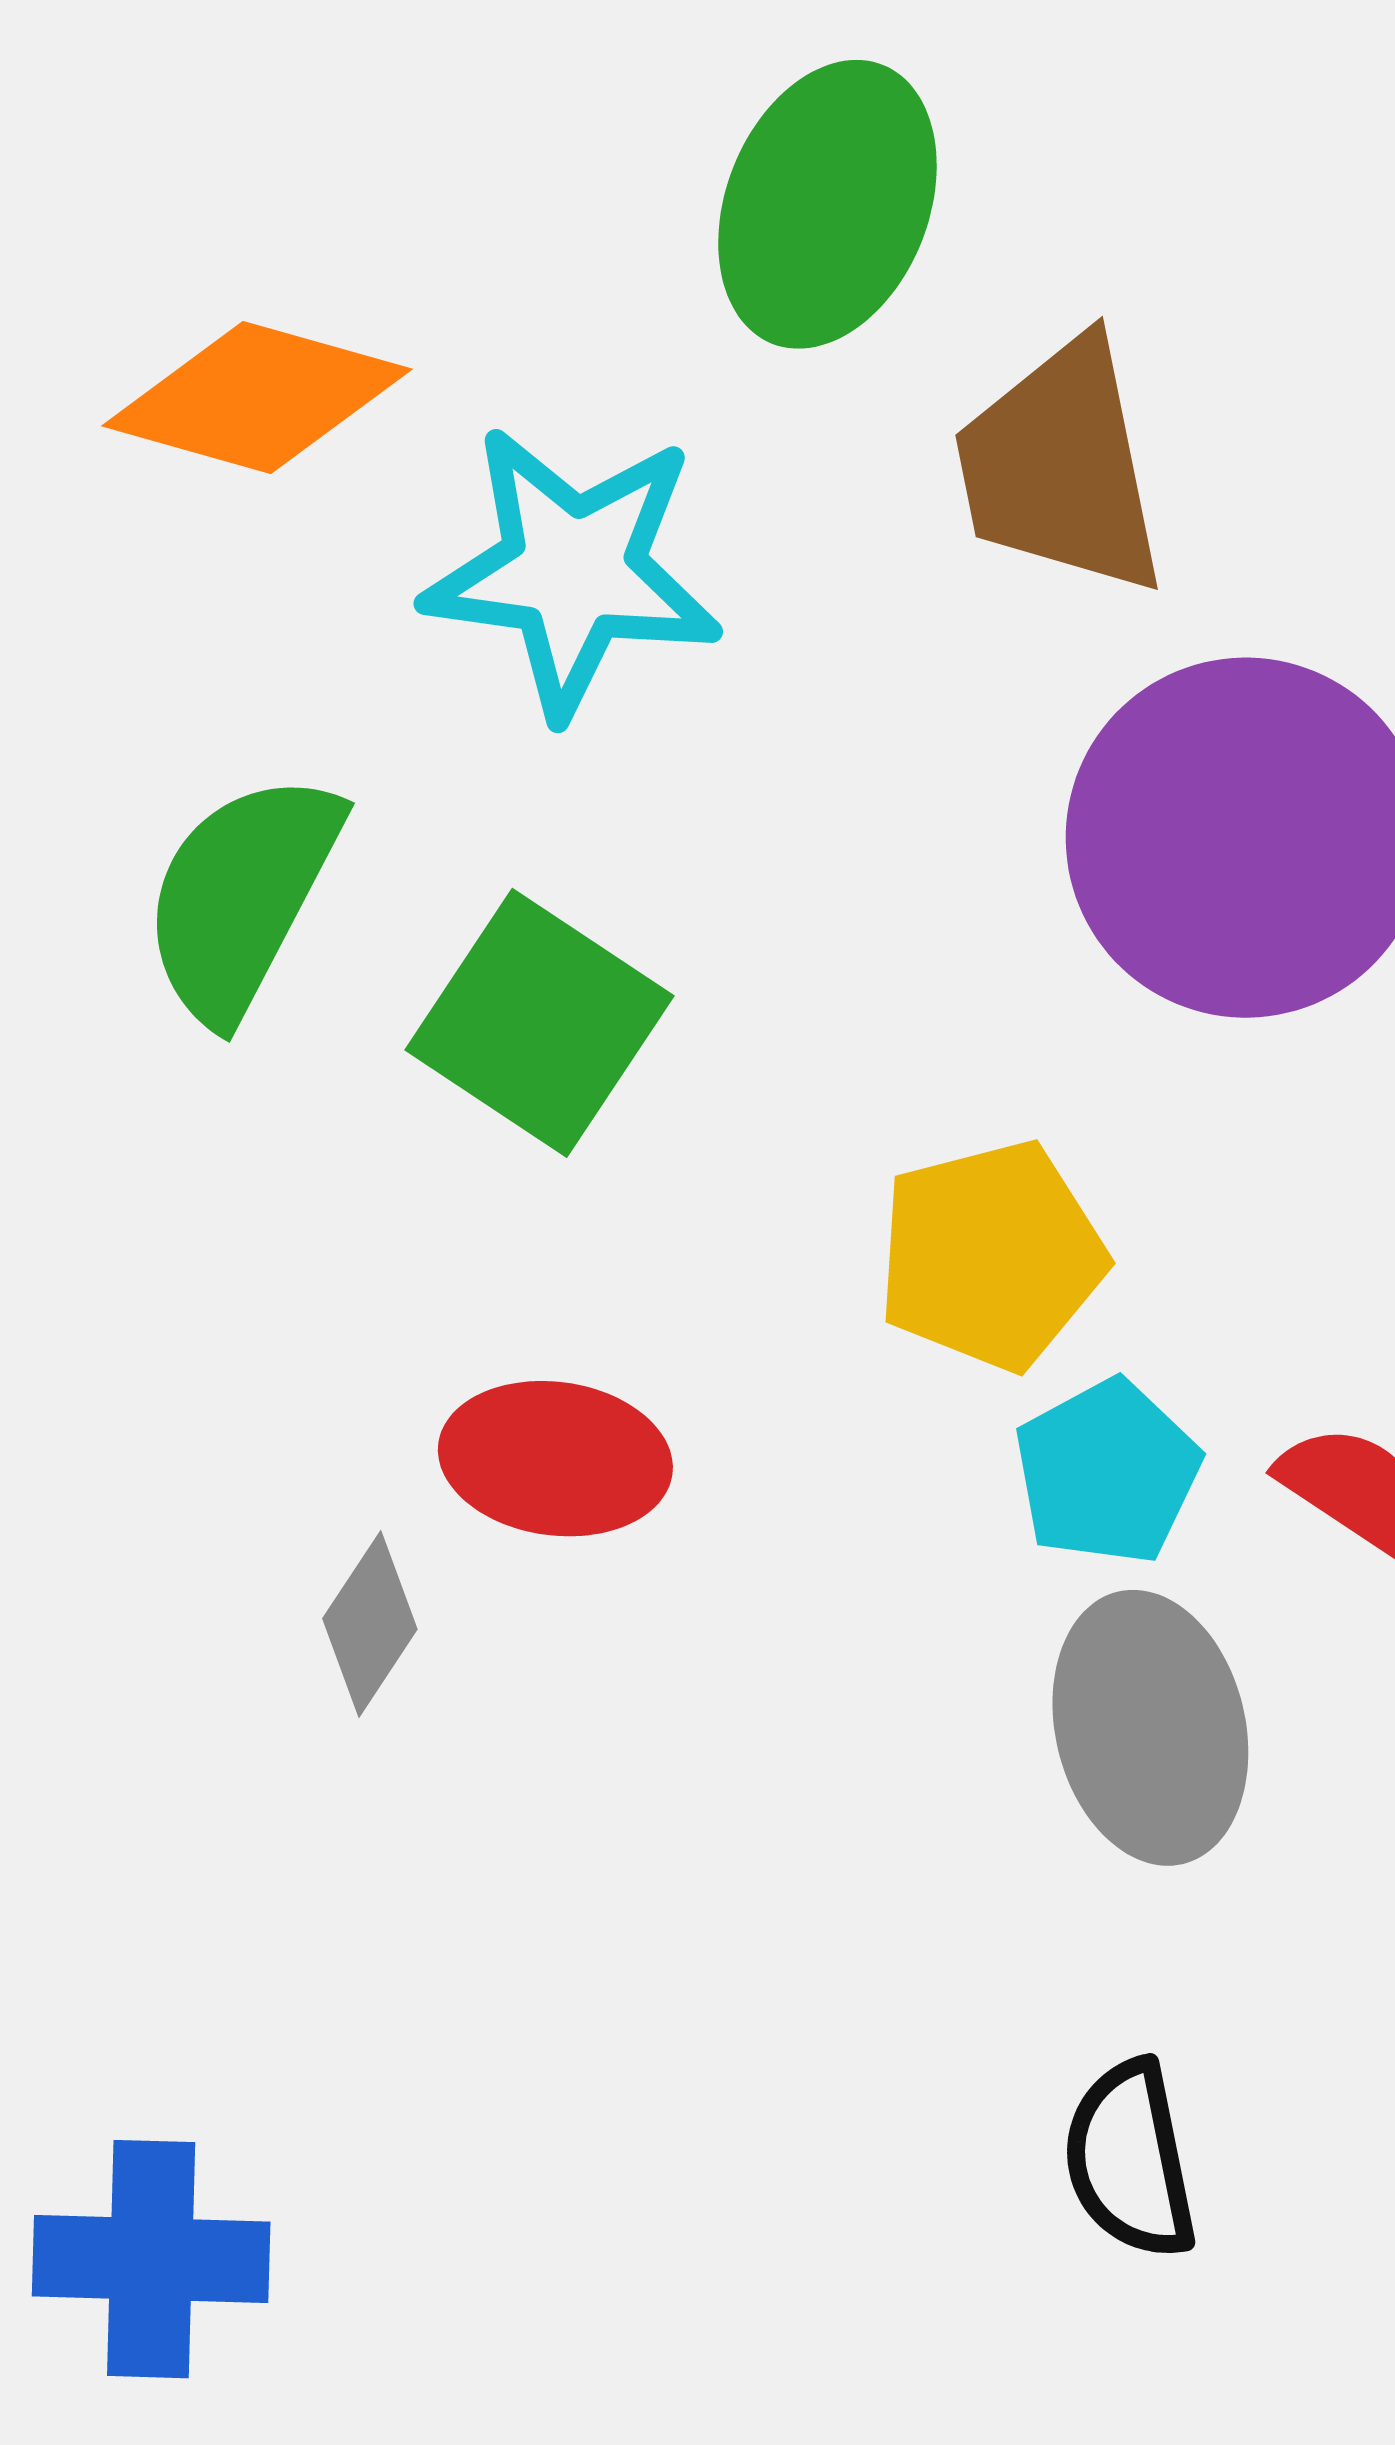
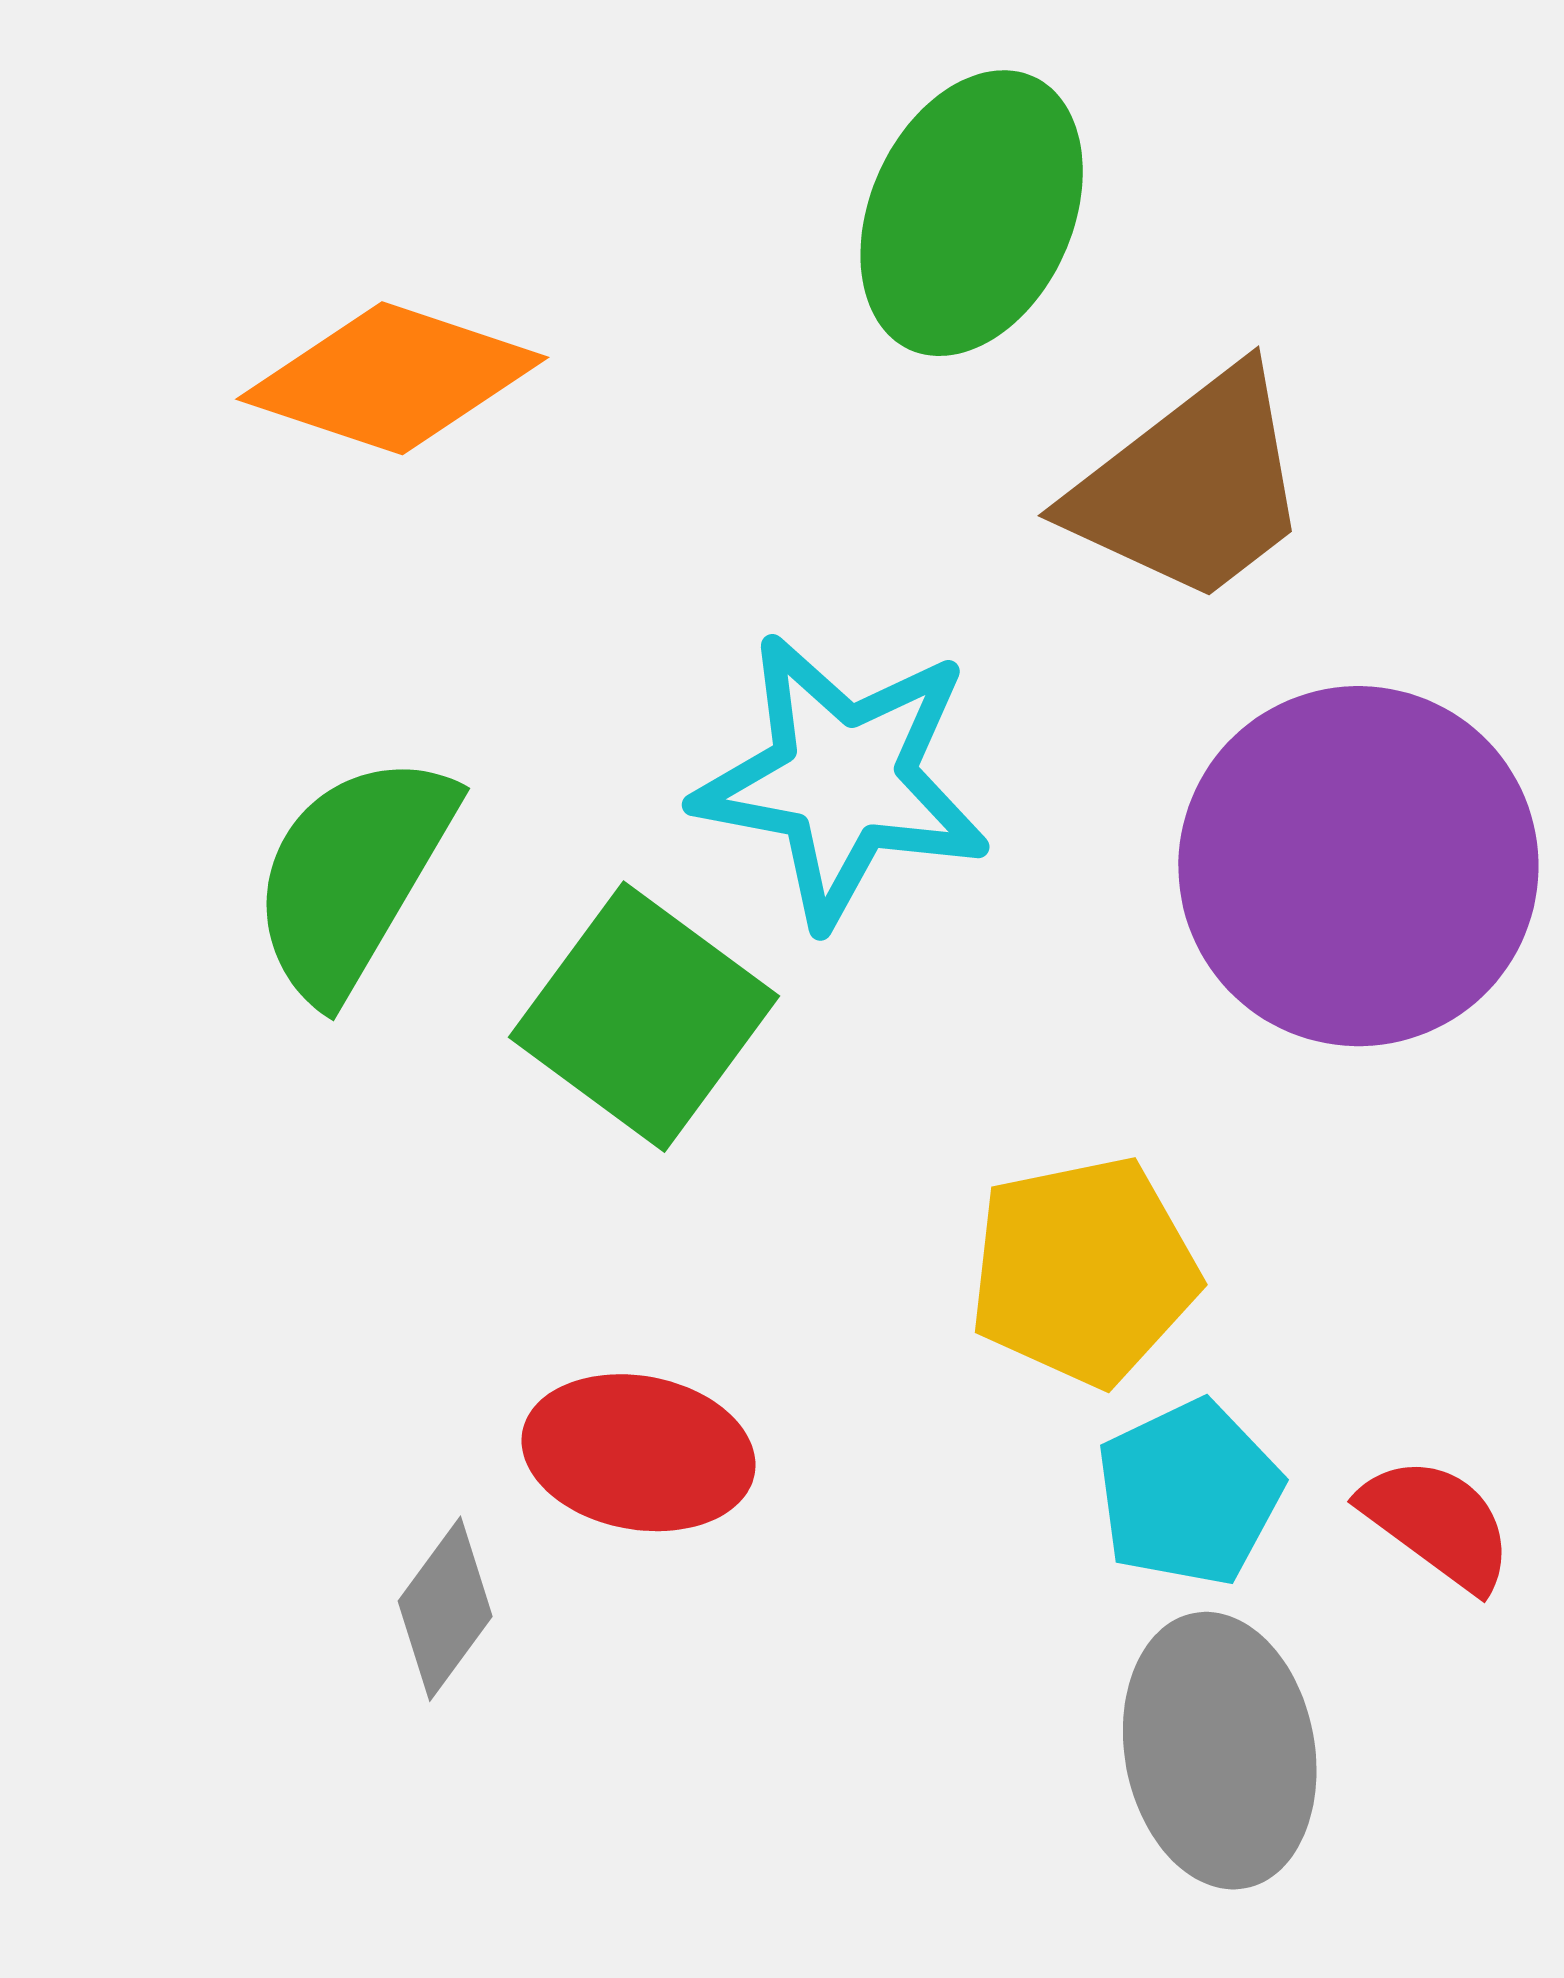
brown trapezoid: (1060, 467) -> (1191, 487), turned -119
cyan star: (573, 571) -> (842, 780), moved

